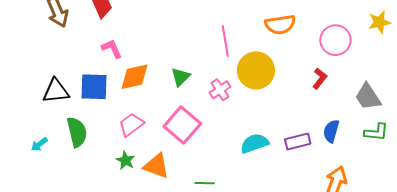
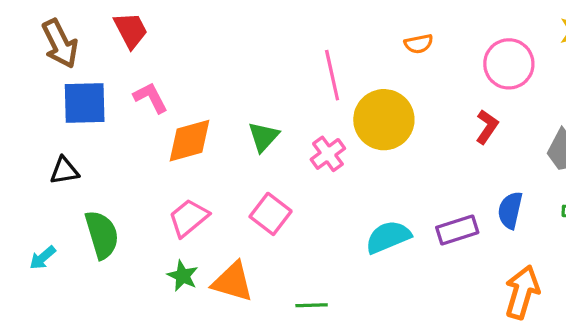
orange semicircle: (280, 25) -> (419, 44), size x0.6
blue square: (94, 87) -> (85, 103), moved
black triangle: (56, 91) -> (64, 171), size x0.7
pink square: (182, 125) -> (271, 214), size x0.7

